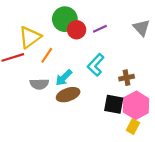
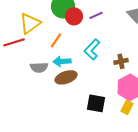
orange line: (47, 55) -> (56, 40), moved
cyan arrow: (64, 78) -> (62, 61), turned 42
black square: (114, 104) -> (96, 103), moved

